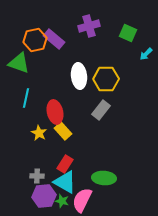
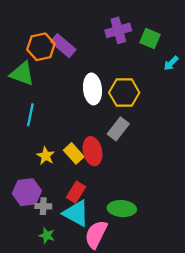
purple cross: (89, 26) -> (118, 30), moved
red ellipse: (55, 112) -> (92, 151), moved
purple hexagon: (44, 196) -> (27, 192), moved
green star: (62, 201) -> (47, 236), moved

